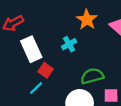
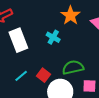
cyan cross: (69, 44) -> (53, 37), turned -32
red square: (46, 70) -> (43, 75), moved

